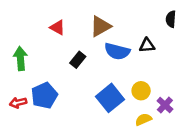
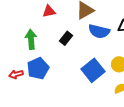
red triangle: (57, 27) -> (49, 11), turned -40
green arrow: (20, 59) -> (31, 39), moved

